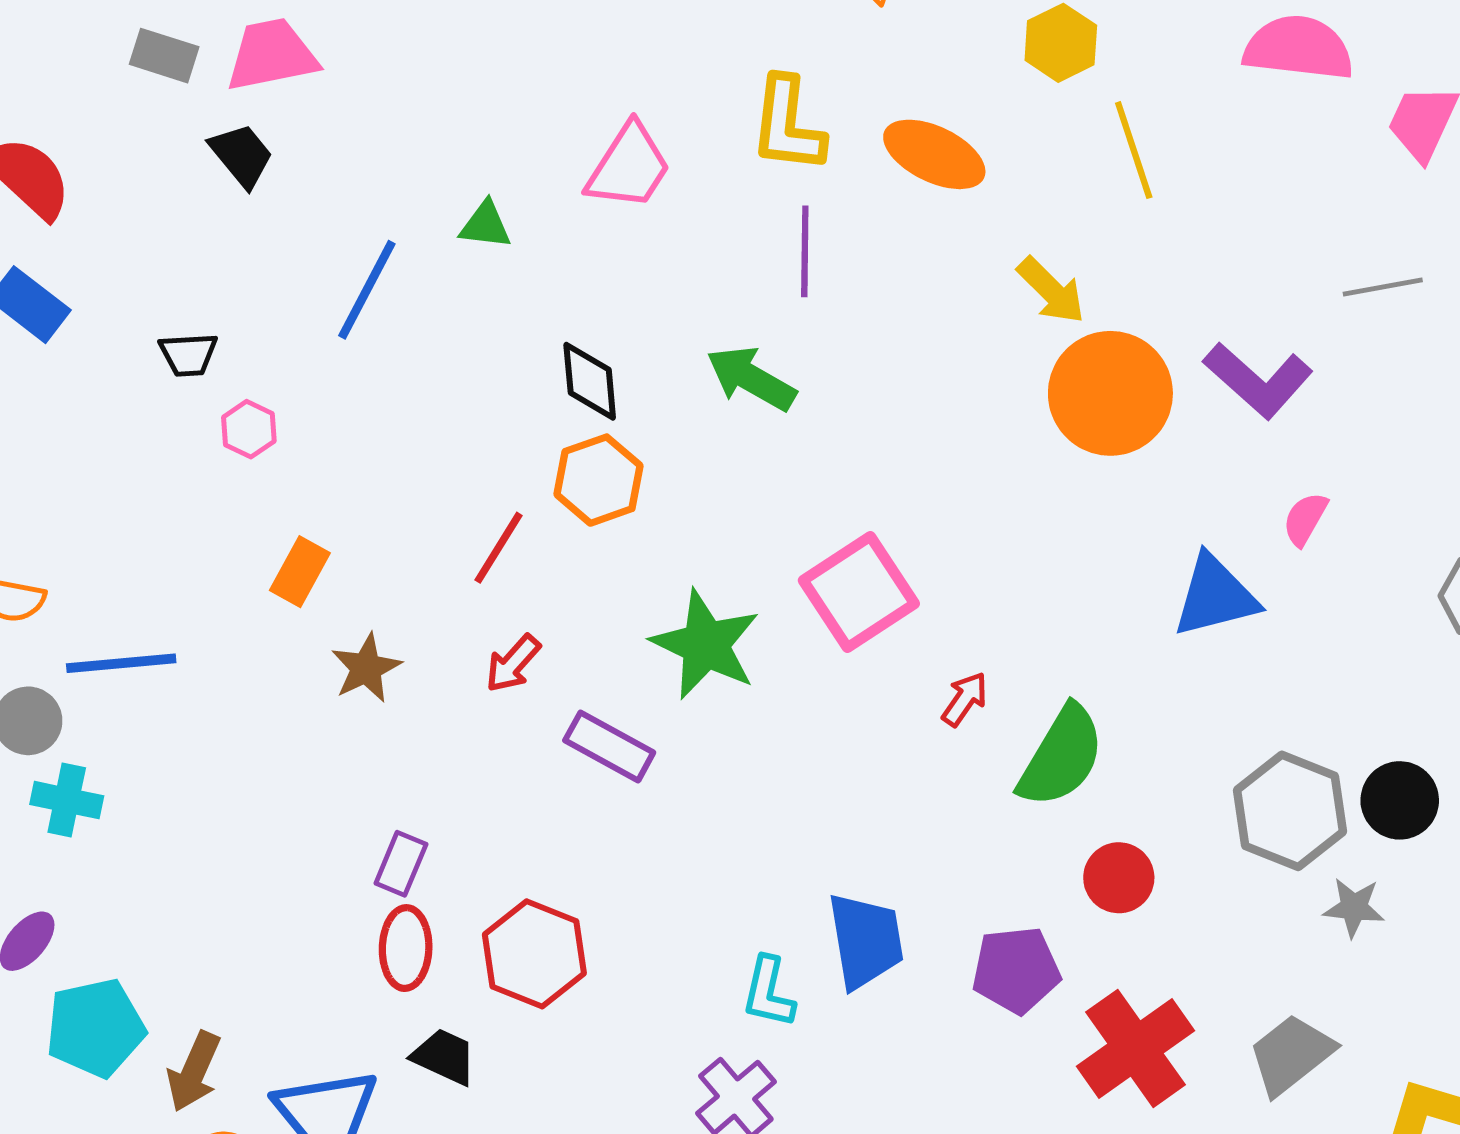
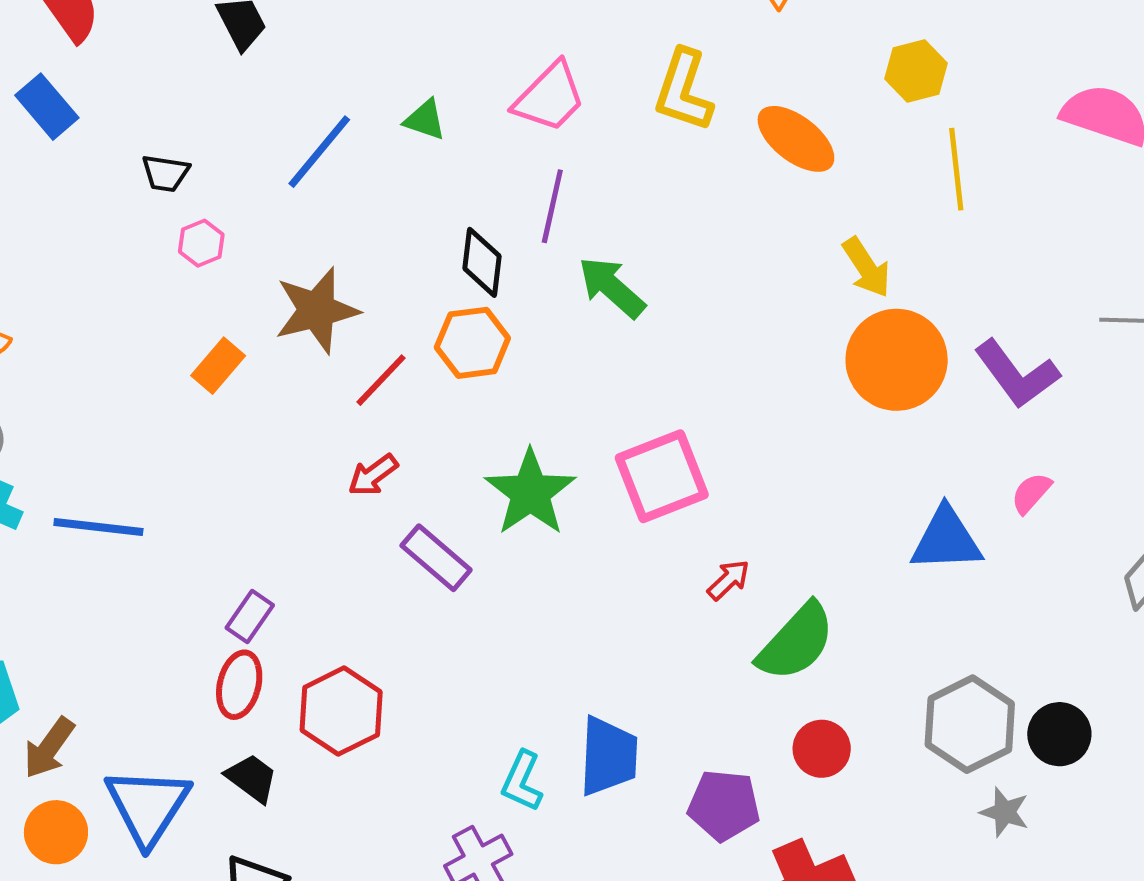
purple line: (805, 251) -> (552, 206), moved
blue line: (121, 663) -> (98, 527), moved
brown star: (366, 668) -> (317, 310), moved, size x1.5

